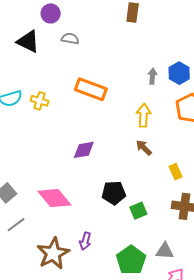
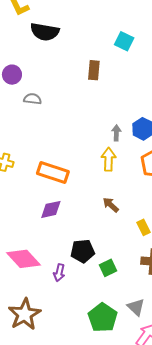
orange rectangle: (91, 89) -> (53, 172), moved
yellow arrow: (144, 115) -> (109, 159), moved
purple arrow: (85, 241) -> (59, 273), moved
gray triangle: (165, 251) -> (136, 307), turned 42

